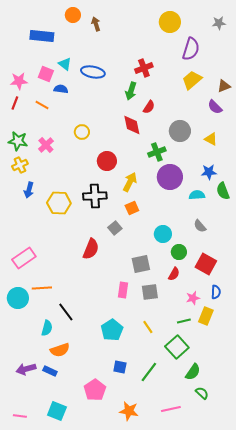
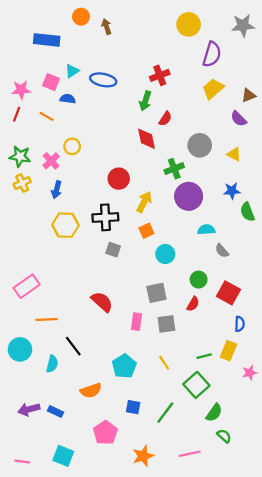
gray star: (219, 23) -> (243, 26), size x1.5
cyan triangle: (65, 64) -> (72, 71), turned 48
yellow circle: (82, 132) -> (72, 146), moved
blue arrow: (29, 190) -> (57, 190), moved
cyan semicircle: (197, 195) -> (206, 230), moved
gray square: (115, 228) -> (113, 250), moved, turned -32
cyan circle: (163, 234) -> (165, 254), moved
red semicircle: (91, 249) -> (102, 302), moved, turned -70
cyan circle: (18, 298) -> (20, 349), moved
pink star: (193, 298) -> (250, 373), moved
orange semicircle: (60, 350) -> (91, 390), moved
orange star: (129, 411) -> (143, 456), turned -30

